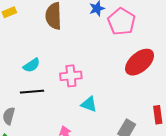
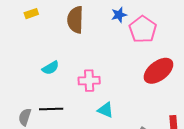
black line: (32, 92) -> (51, 109), moved

